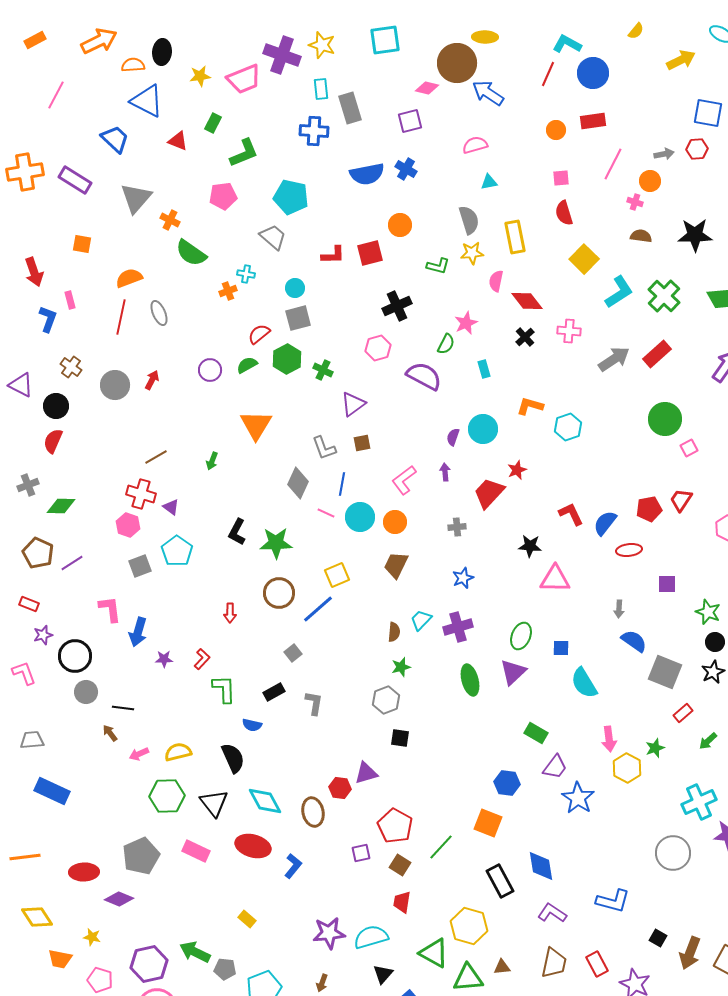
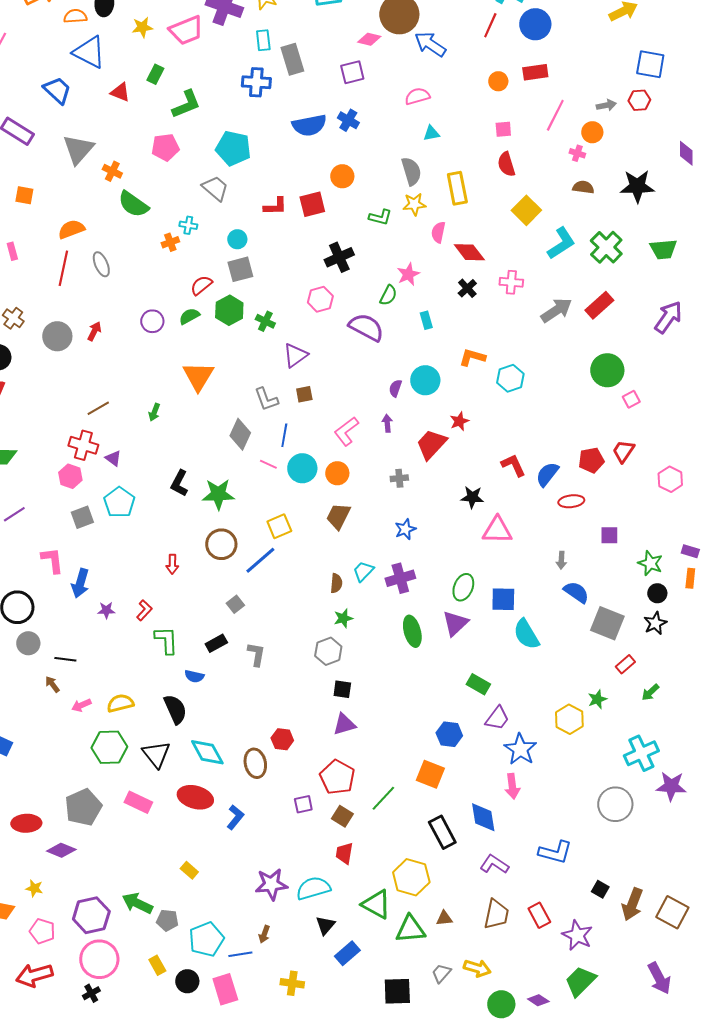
blue square: (561, 648) -> (503, 599), size x1.5
pink arrow: (609, 739) -> (512, 786), moved
purple triangle: (366, 773) -> (344, 724), moved

